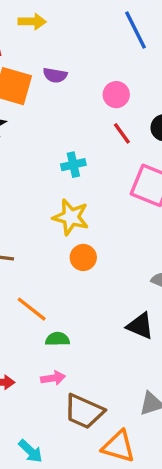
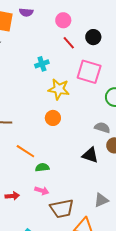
yellow star: (71, 217) -> (59, 89), moved
pink arrow: (53, 378) -> (42, 191), turned 32
brown trapezoid: (84, 411) -> (62, 209), turned -30

